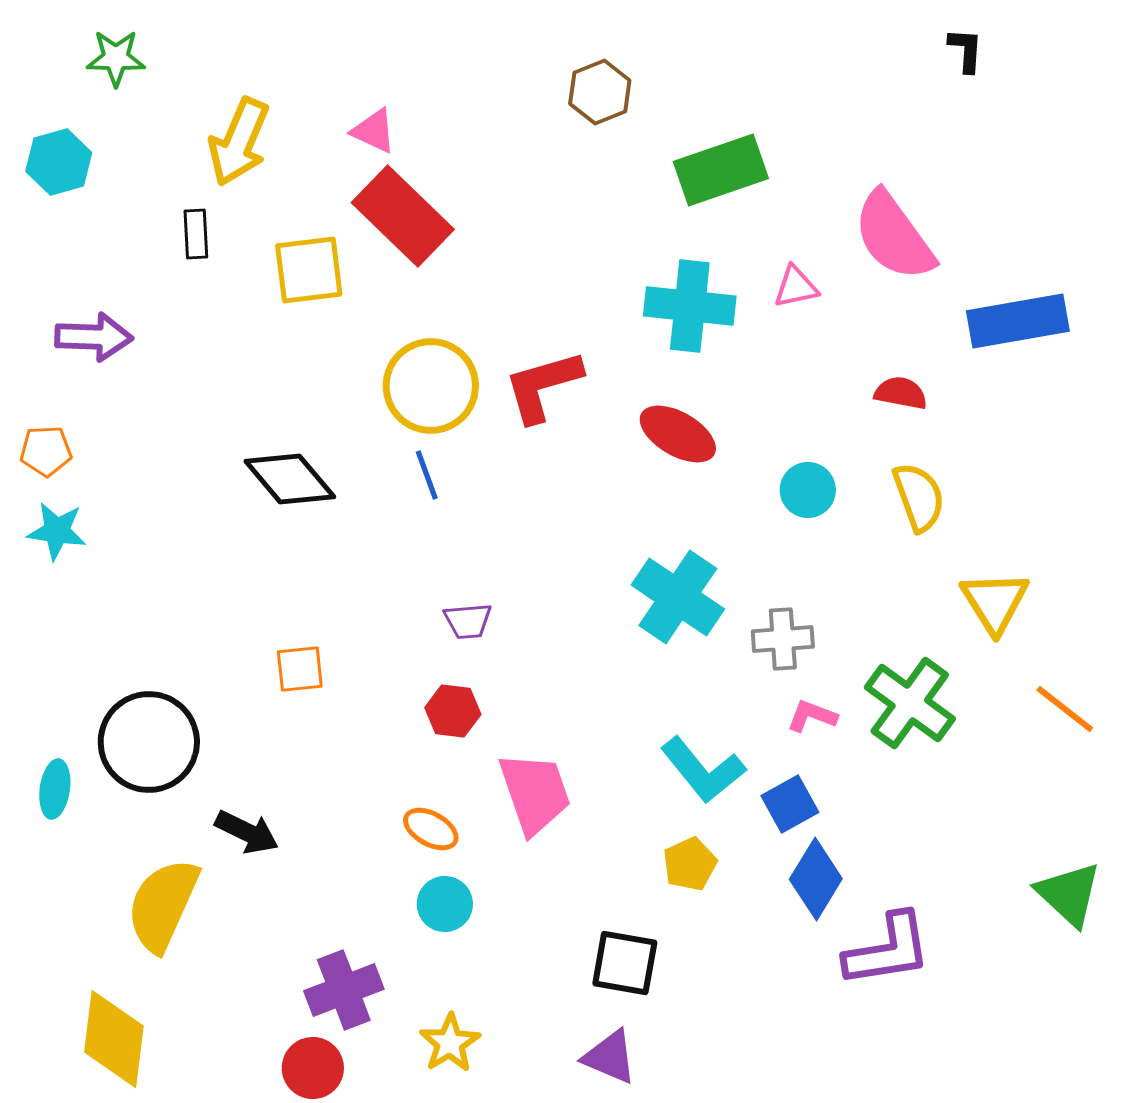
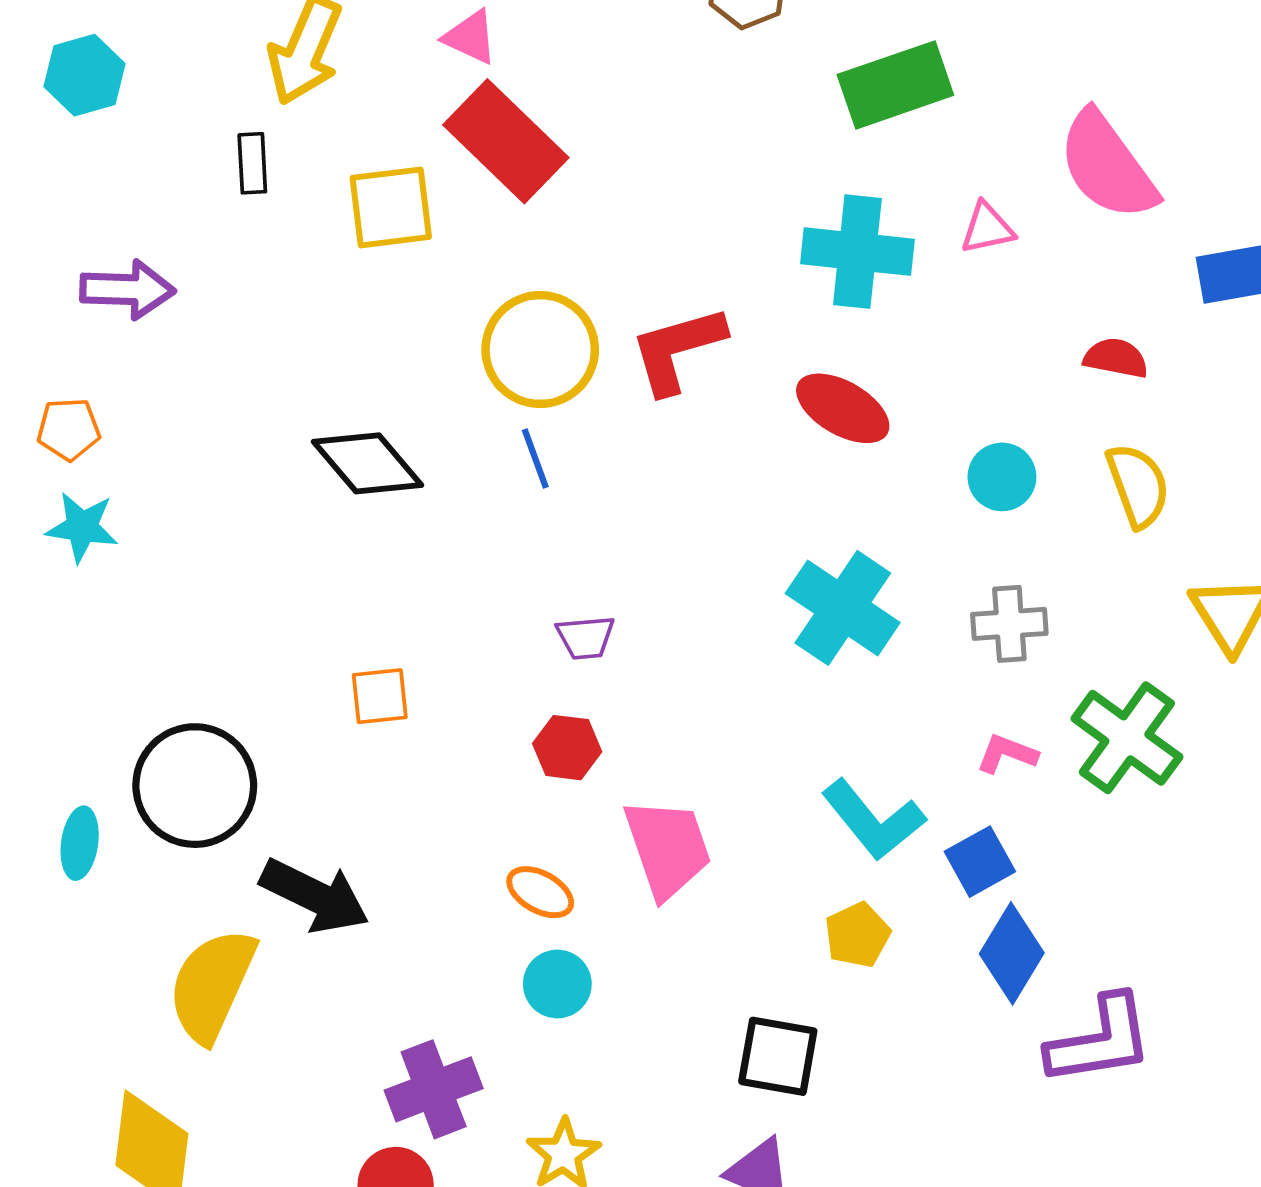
gray cross: (783, 639) -> (1009, 624), moved
black arrow: (247, 832) -> (315, 896), size x1.4

